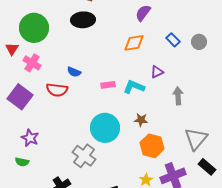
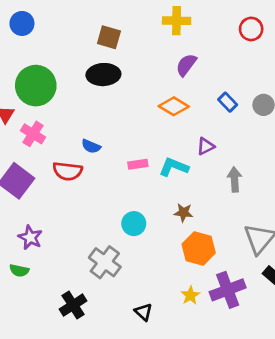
orange diamond: (134, 43) -> (174, 106), turned 40
cyan circle: (105, 128) -> (134, 224), size x0.6

